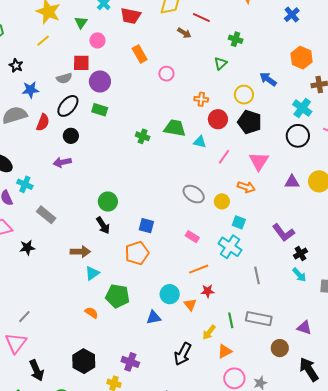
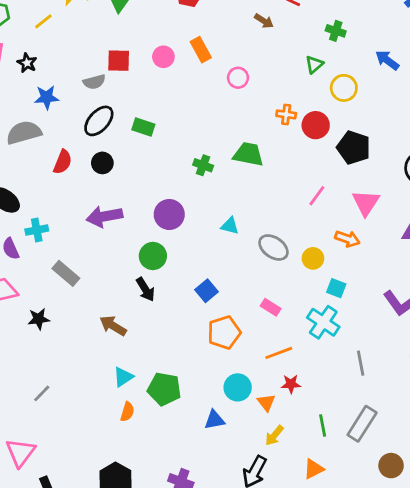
pink circle: (97, 40) -> (163, 57), moved
yellow line: (43, 41) -> (43, 21), moved
blue arrow: (268, 79) -> (387, 60), moved
purple circle: (100, 82) -> (169, 214), moved
yellow circle: (244, 95) -> (344, 88), moved
red circle: (218, 119) -> (316, 125), moved
red semicircle: (43, 122) -> (63, 162), moved
cyan triangle: (200, 142) -> (230, 226), moved
purple arrow: (62, 162) -> (104, 216), moved, size x1.4
cyan cross: (25, 184) -> (37, 230), turned -35
blue square: (146, 226) -> (206, 291), turned 35
brown arrow: (80, 252) -> (113, 326), turned -150
orange pentagon: (137, 253) -> (224, 332), moved
cyan triangle: (92, 273) -> (123, 377), moved
orange semicircle: (91, 313) -> (127, 412), turned 72
gray line: (24, 317) -> (42, 393), moved
gray rectangle: (259, 319) -> (362, 424), turned -70
yellow arrow: (209, 332) -> (274, 435), moved

